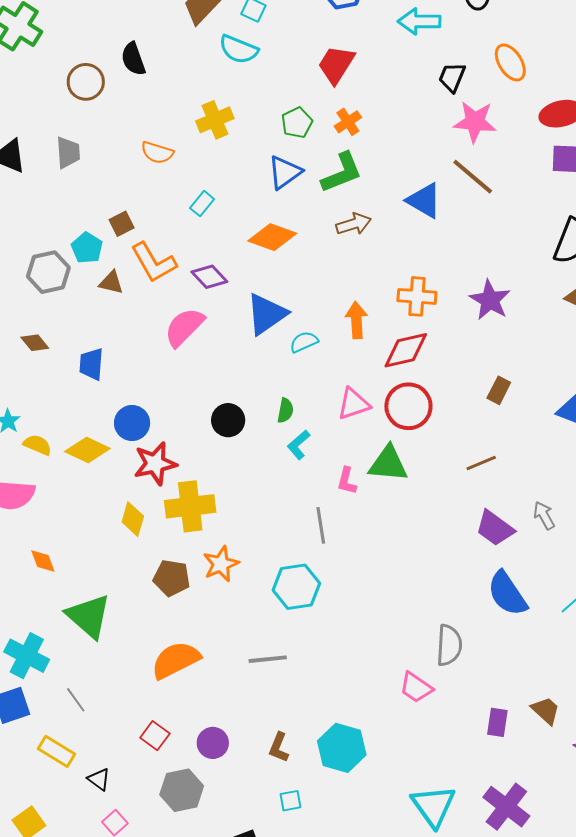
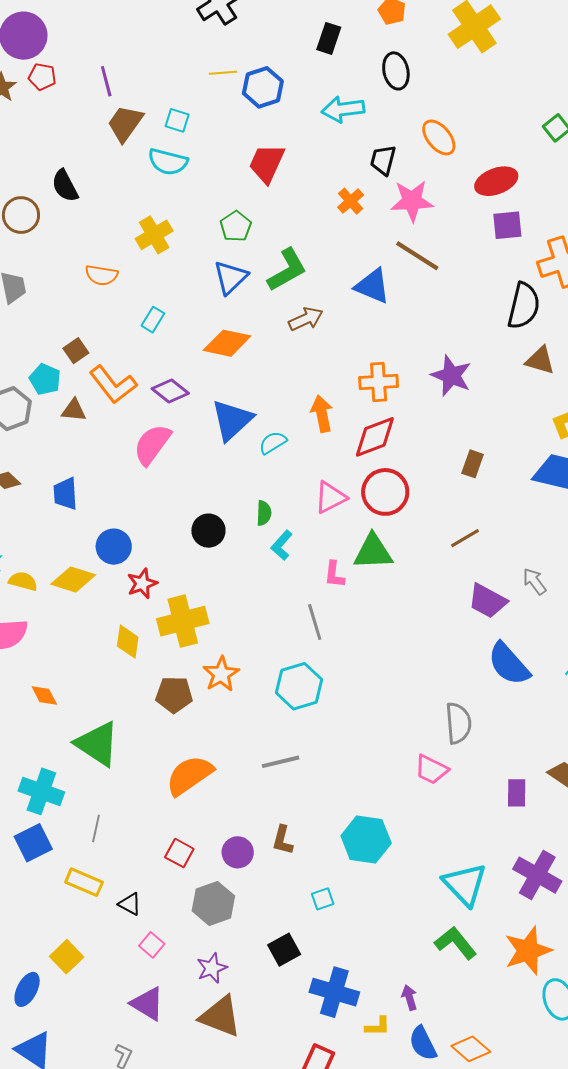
orange cross: (348, 122) -> (351, 201), moved
red star: (155, 464) -> (142, 584), size x0.7
gray line: (76, 700) -> (96, 828), turned 56
brown L-shape: (279, 747) -> (283, 840), moved

